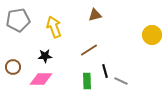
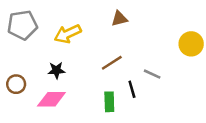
yellow arrow: (54, 27) -> (68, 34), turned -95
gray line: (121, 81) -> (152, 74), moved

